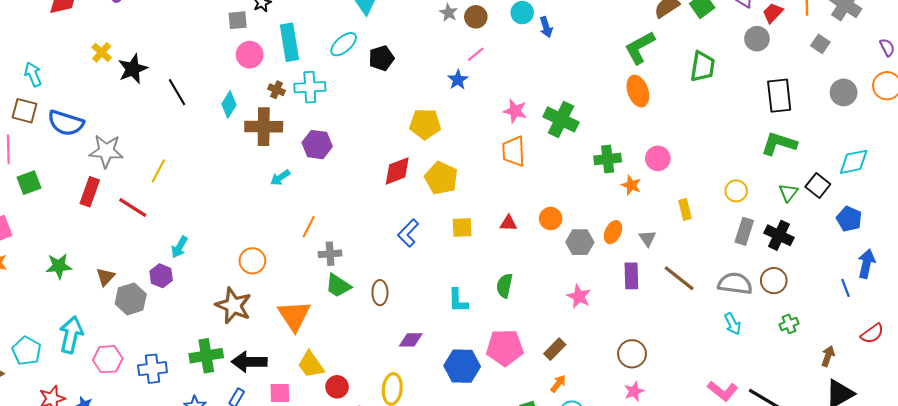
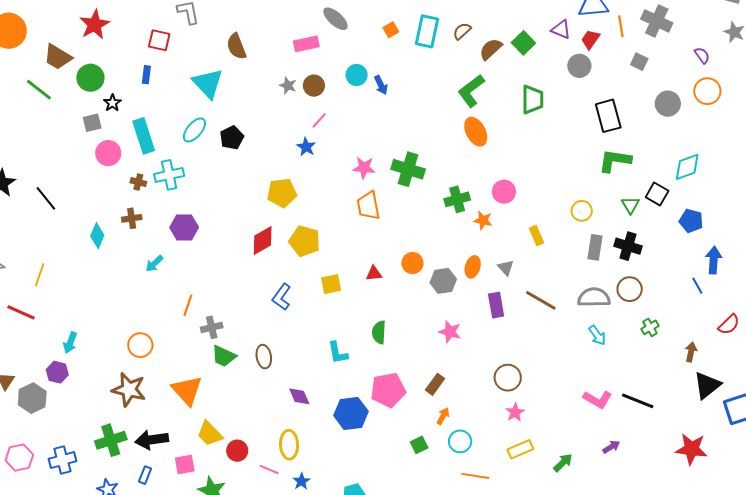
cyan diamond: (229, 105) -> (97, 236), moved
brown cross: (264, 127) -> (132, 218), size x0.6
purple diamond: (411, 340) -> (299, 396), turned 75

